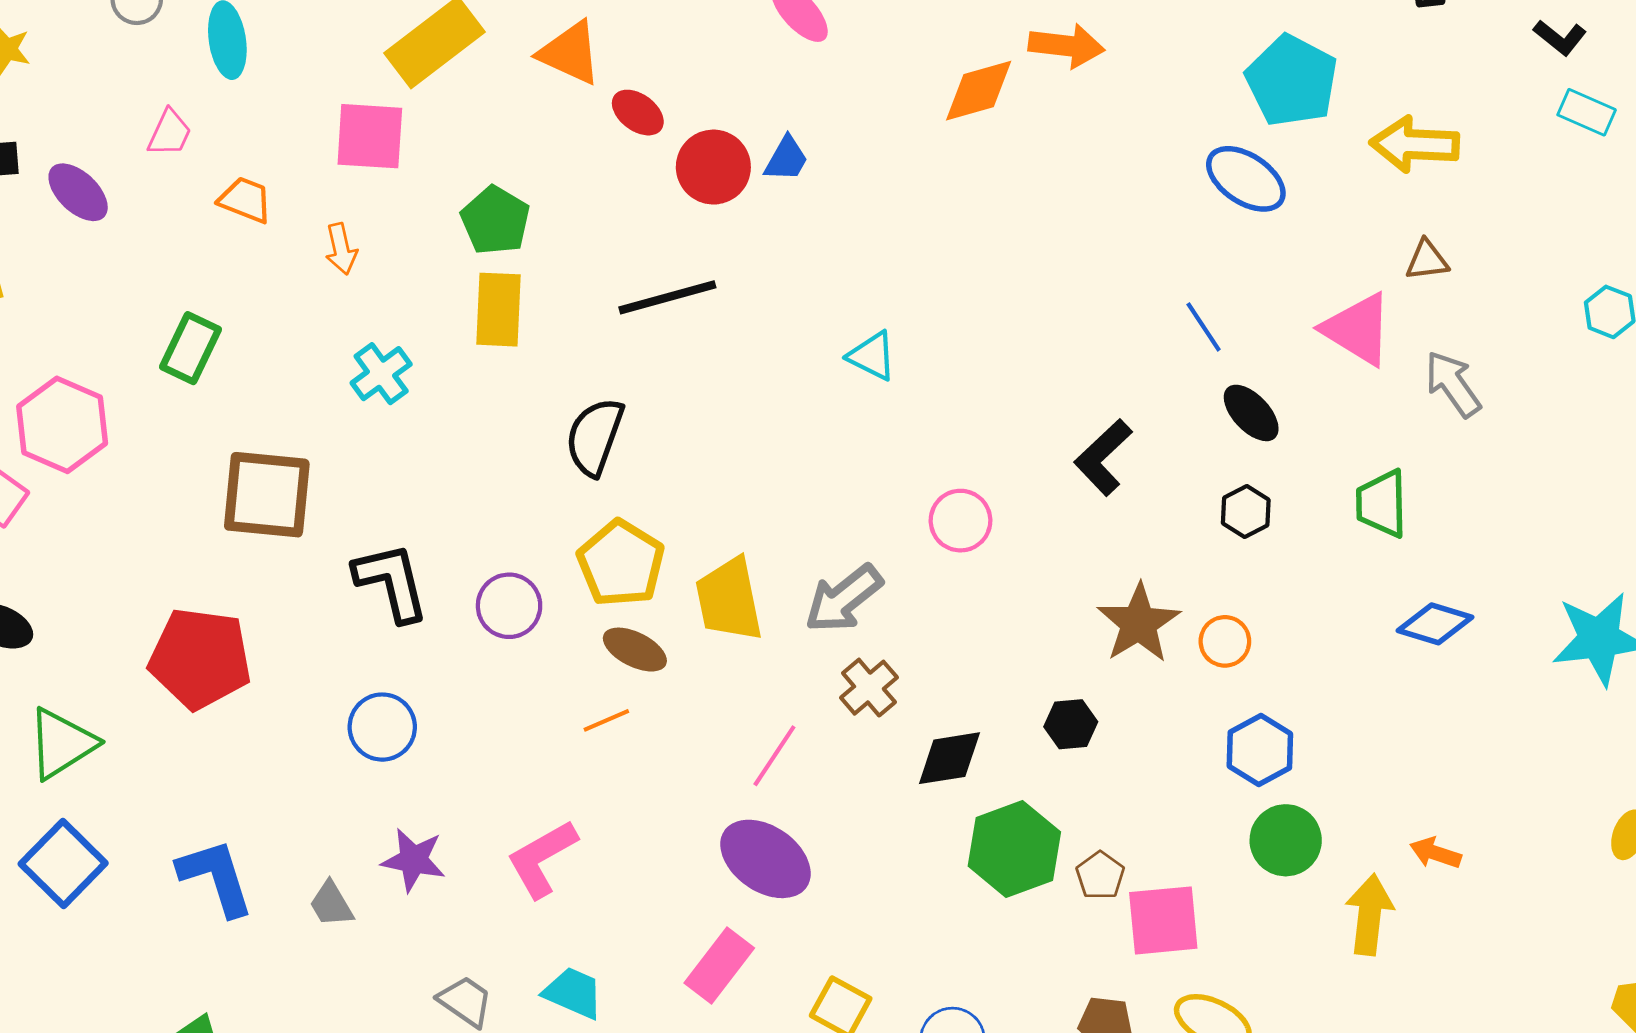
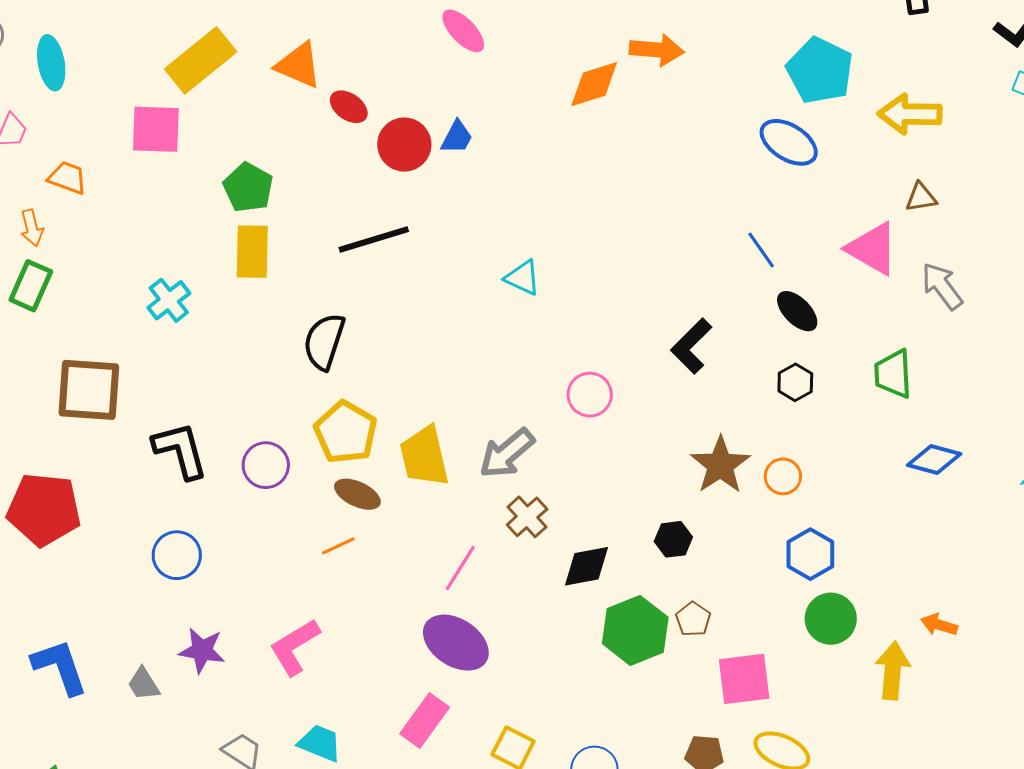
orange arrow: (341, 249) -> (32, 228), moved
brown pentagon: (1100, 876) -> (693, 619), moved

